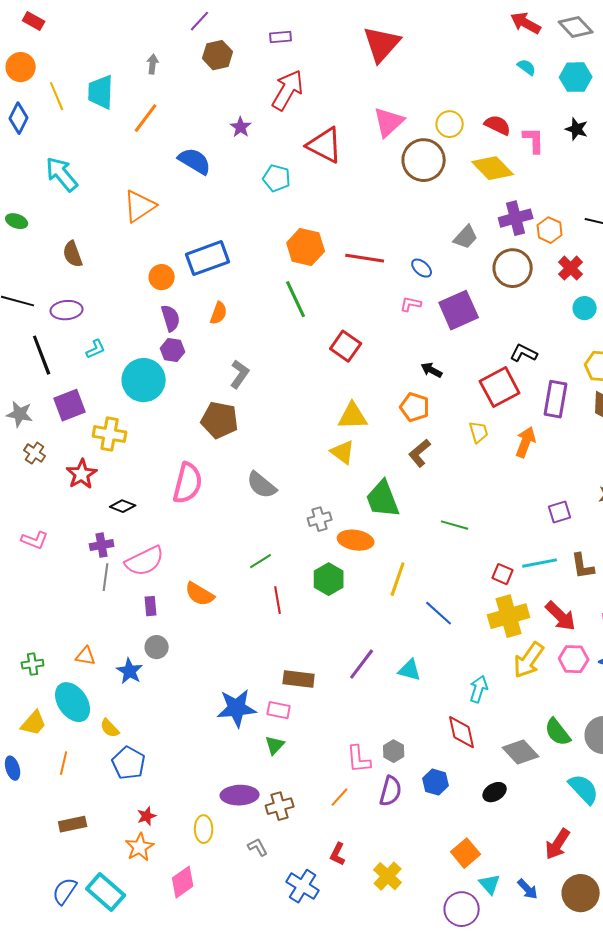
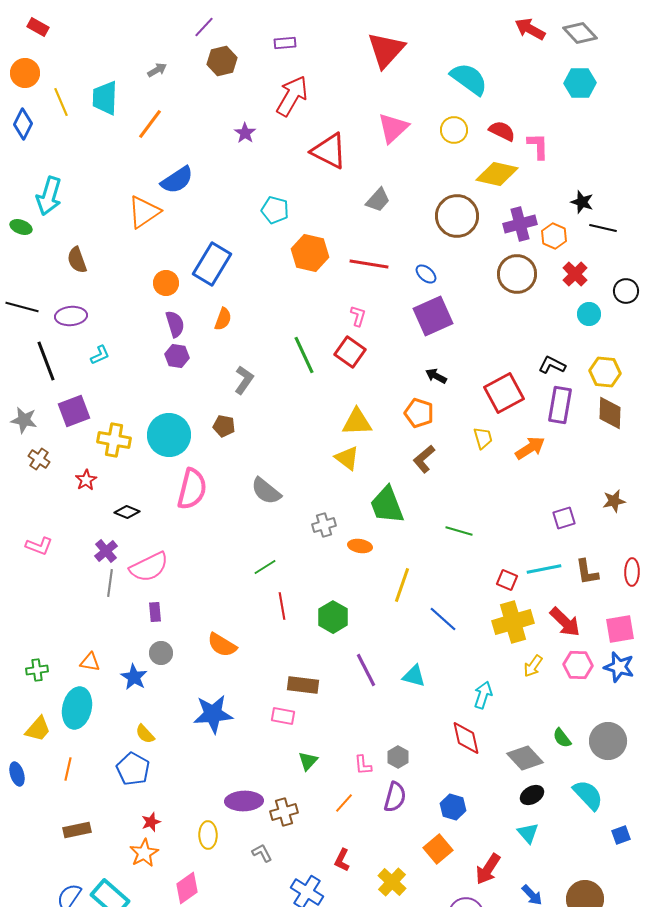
gray arrow: (153, 64) -> (157, 70), turned 54
cyan semicircle: (527, 67) -> (469, 79), moved, size x2.0
black star: (577, 129) -> (582, 202), moved
brown circle: (424, 160) -> (457, 216), moved
blue semicircle: (195, 161) -> (177, 180), moved, turned 116
yellow diamond: (493, 168) -> (497, 174), turned -33
cyan arrow: (62, 174) -> (49, 196), moved, turned -123
cyan pentagon: (277, 178) -> (275, 210), moved
gray trapezoid: (466, 237) -> (378, 200), moved
blue rectangle: (208, 258) -> (212, 264), turned -39
green line: (296, 299) -> (304, 355), moved
pink L-shape: (411, 304) -> (358, 316), moved, turned 95
purple square: (459, 310) -> (433, 316), moved
black L-shape: (524, 353) -> (552, 365), moved
cyan circle: (144, 380) -> (169, 435), moved
brown pentagon: (220, 420) -> (224, 426), size x0.6
orange arrow: (526, 442) -> (530, 448), turned 36
red star: (82, 474) -> (86, 480), size x0.7
orange ellipse: (356, 540) -> (360, 546), size x0.7
purple cross: (102, 545) -> (106, 551), turned -30
green hexagon: (329, 579) -> (333, 617), moved
orange semicircle: (200, 594) -> (222, 645), moved
yellow arrow: (529, 660) -> (533, 666), size x0.6
purple line: (362, 664) -> (366, 670), turned -64
cyan ellipse: (73, 702) -> (77, 708), turned 48
blue star: (237, 708) -> (213, 714), moved
yellow semicircle: (110, 728) -> (145, 734), moved
green semicircle: (558, 732) -> (562, 738), size x0.7
green triangle: (275, 745) -> (308, 761), moved
pink L-shape: (359, 759) -> (363, 765), size x0.7
blue hexagon: (436, 782) -> (453, 807), moved
black ellipse: (495, 792) -> (532, 795), moved
red arrow: (558, 844) -> (488, 869), moved
orange square: (466, 853) -> (438, 849), moved
cyan triangle: (490, 884) -> (528, 833), moved

